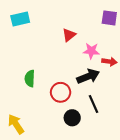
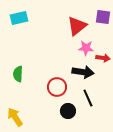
red triangle: (69, 35) -> (77, 26), moved, size x1.5
black arrow: (88, 76) -> (83, 72), turned 30
green semicircle: (30, 78) -> (18, 74), moved

